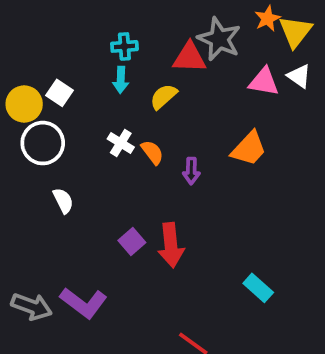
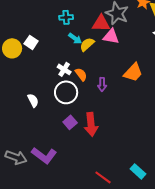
cyan arrow: (121, 80) -> (75, 38), moved, turned -56
pink triangle: (264, 82) -> (111, 36), moved
white circle: (43, 143) -> (66, 92), moved
cyan rectangle: (258, 288) -> (138, 171), moved

